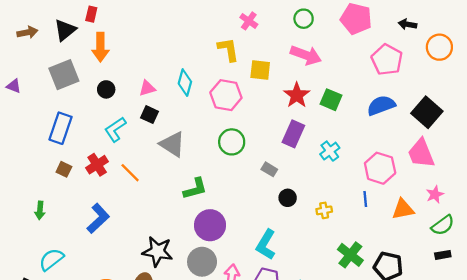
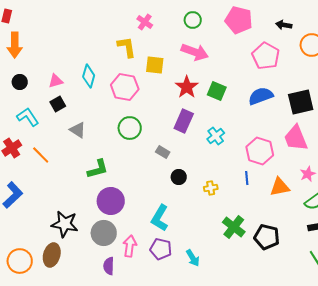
black square: (427, 112) -> (301, 102), turned 36
black square: (150, 115) -> (58, 104), turned 35
cyan L-shape: (115, 129) -> (28, 117), turned 90
gray triangle: (172, 144) -> (78, 130), size x0.7

